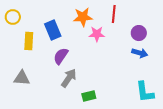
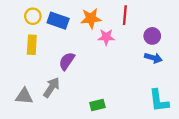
yellow circle: (13, 17) -> (33, 16), moved
blue rectangle: (53, 30) -> (58, 21), moved, turned -48
gray triangle: (22, 78) -> (24, 96), moved
gray arrow: (69, 78) -> (51, 87), moved

